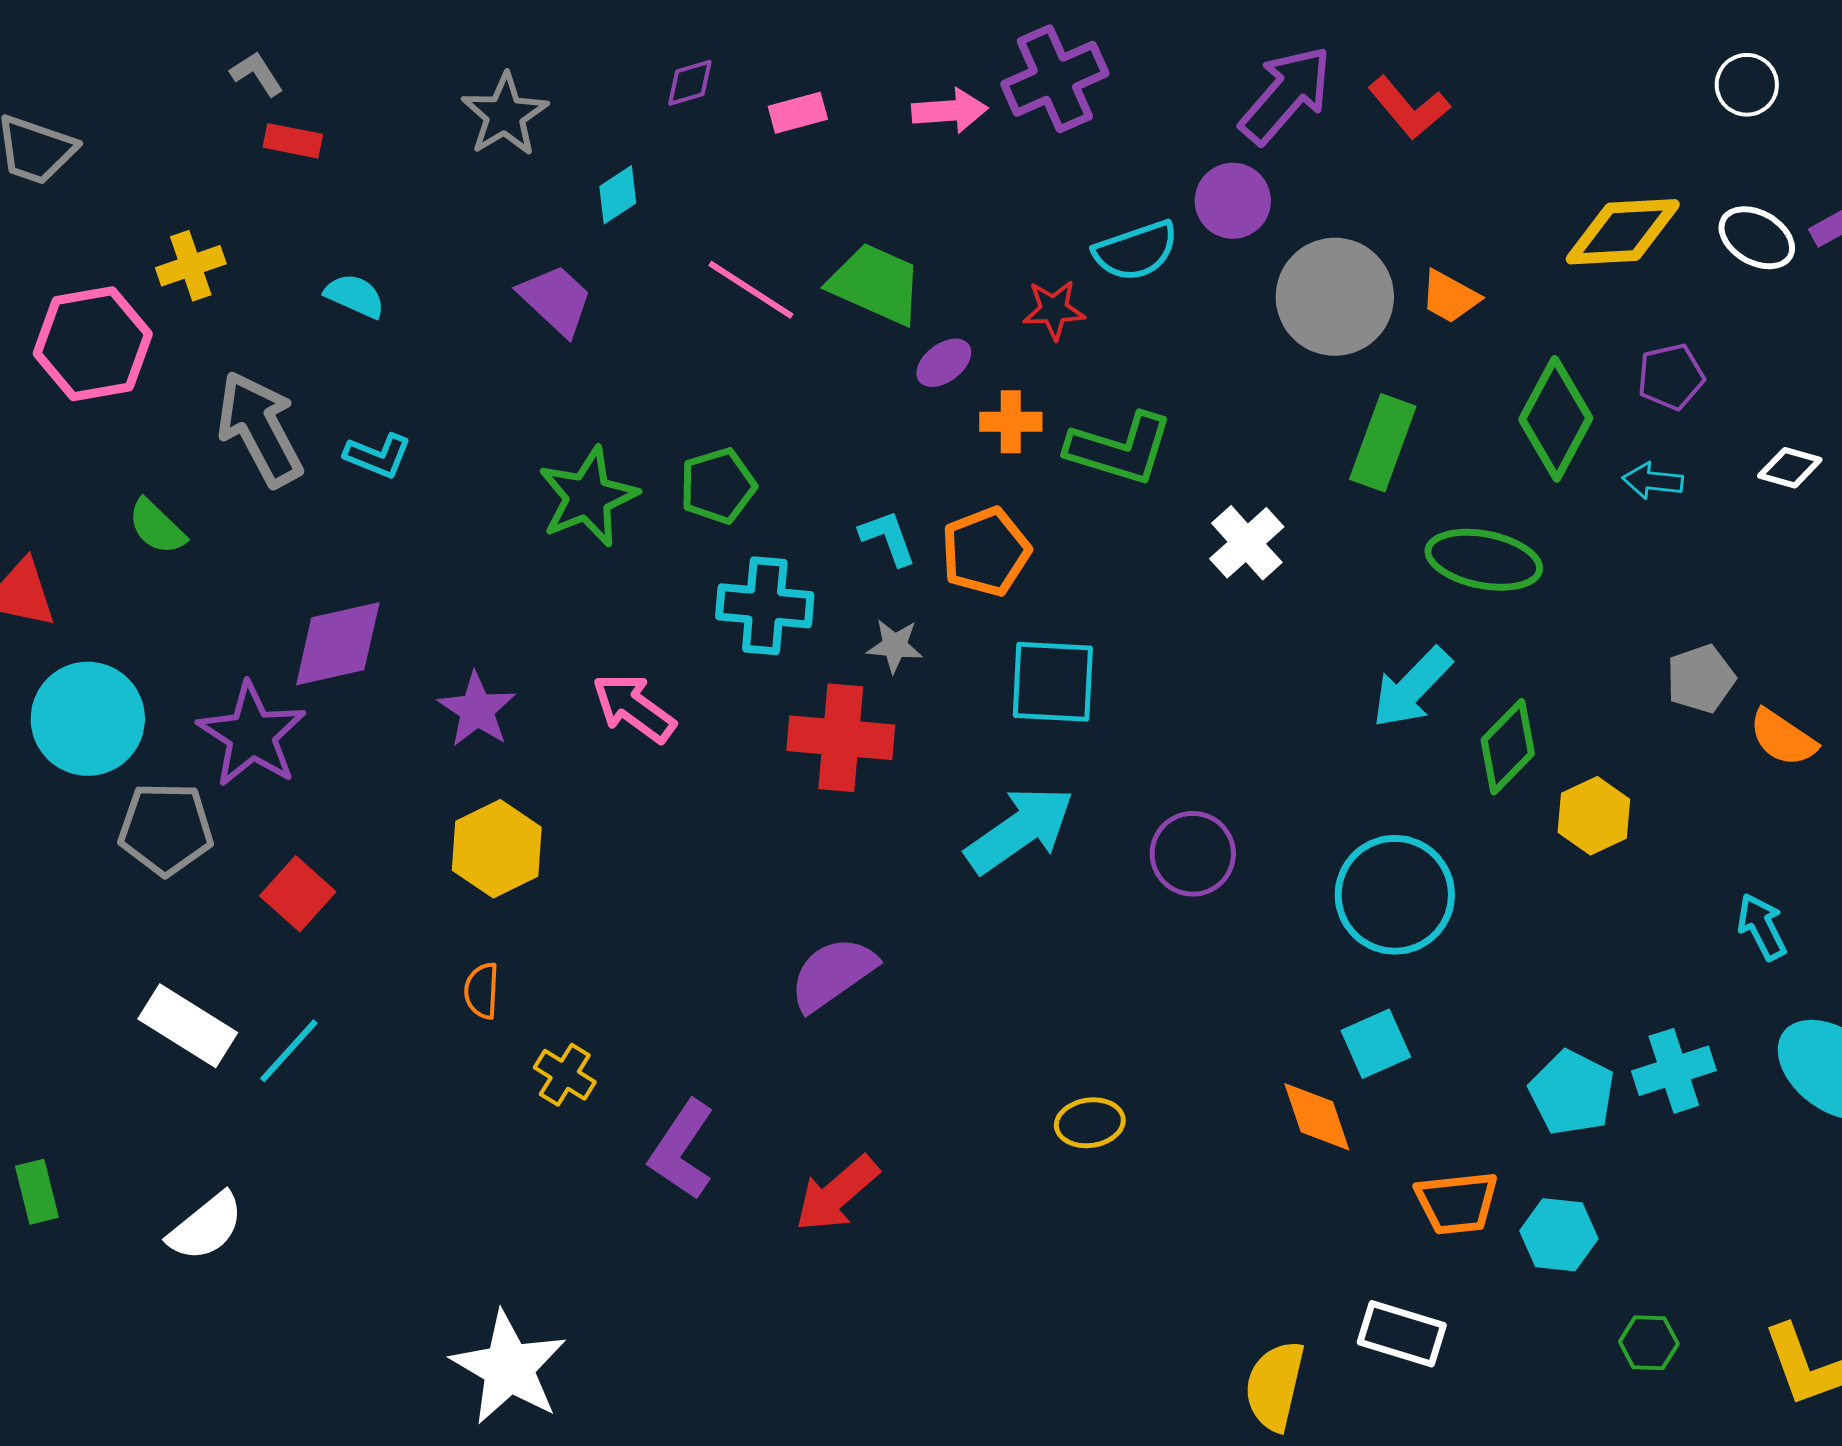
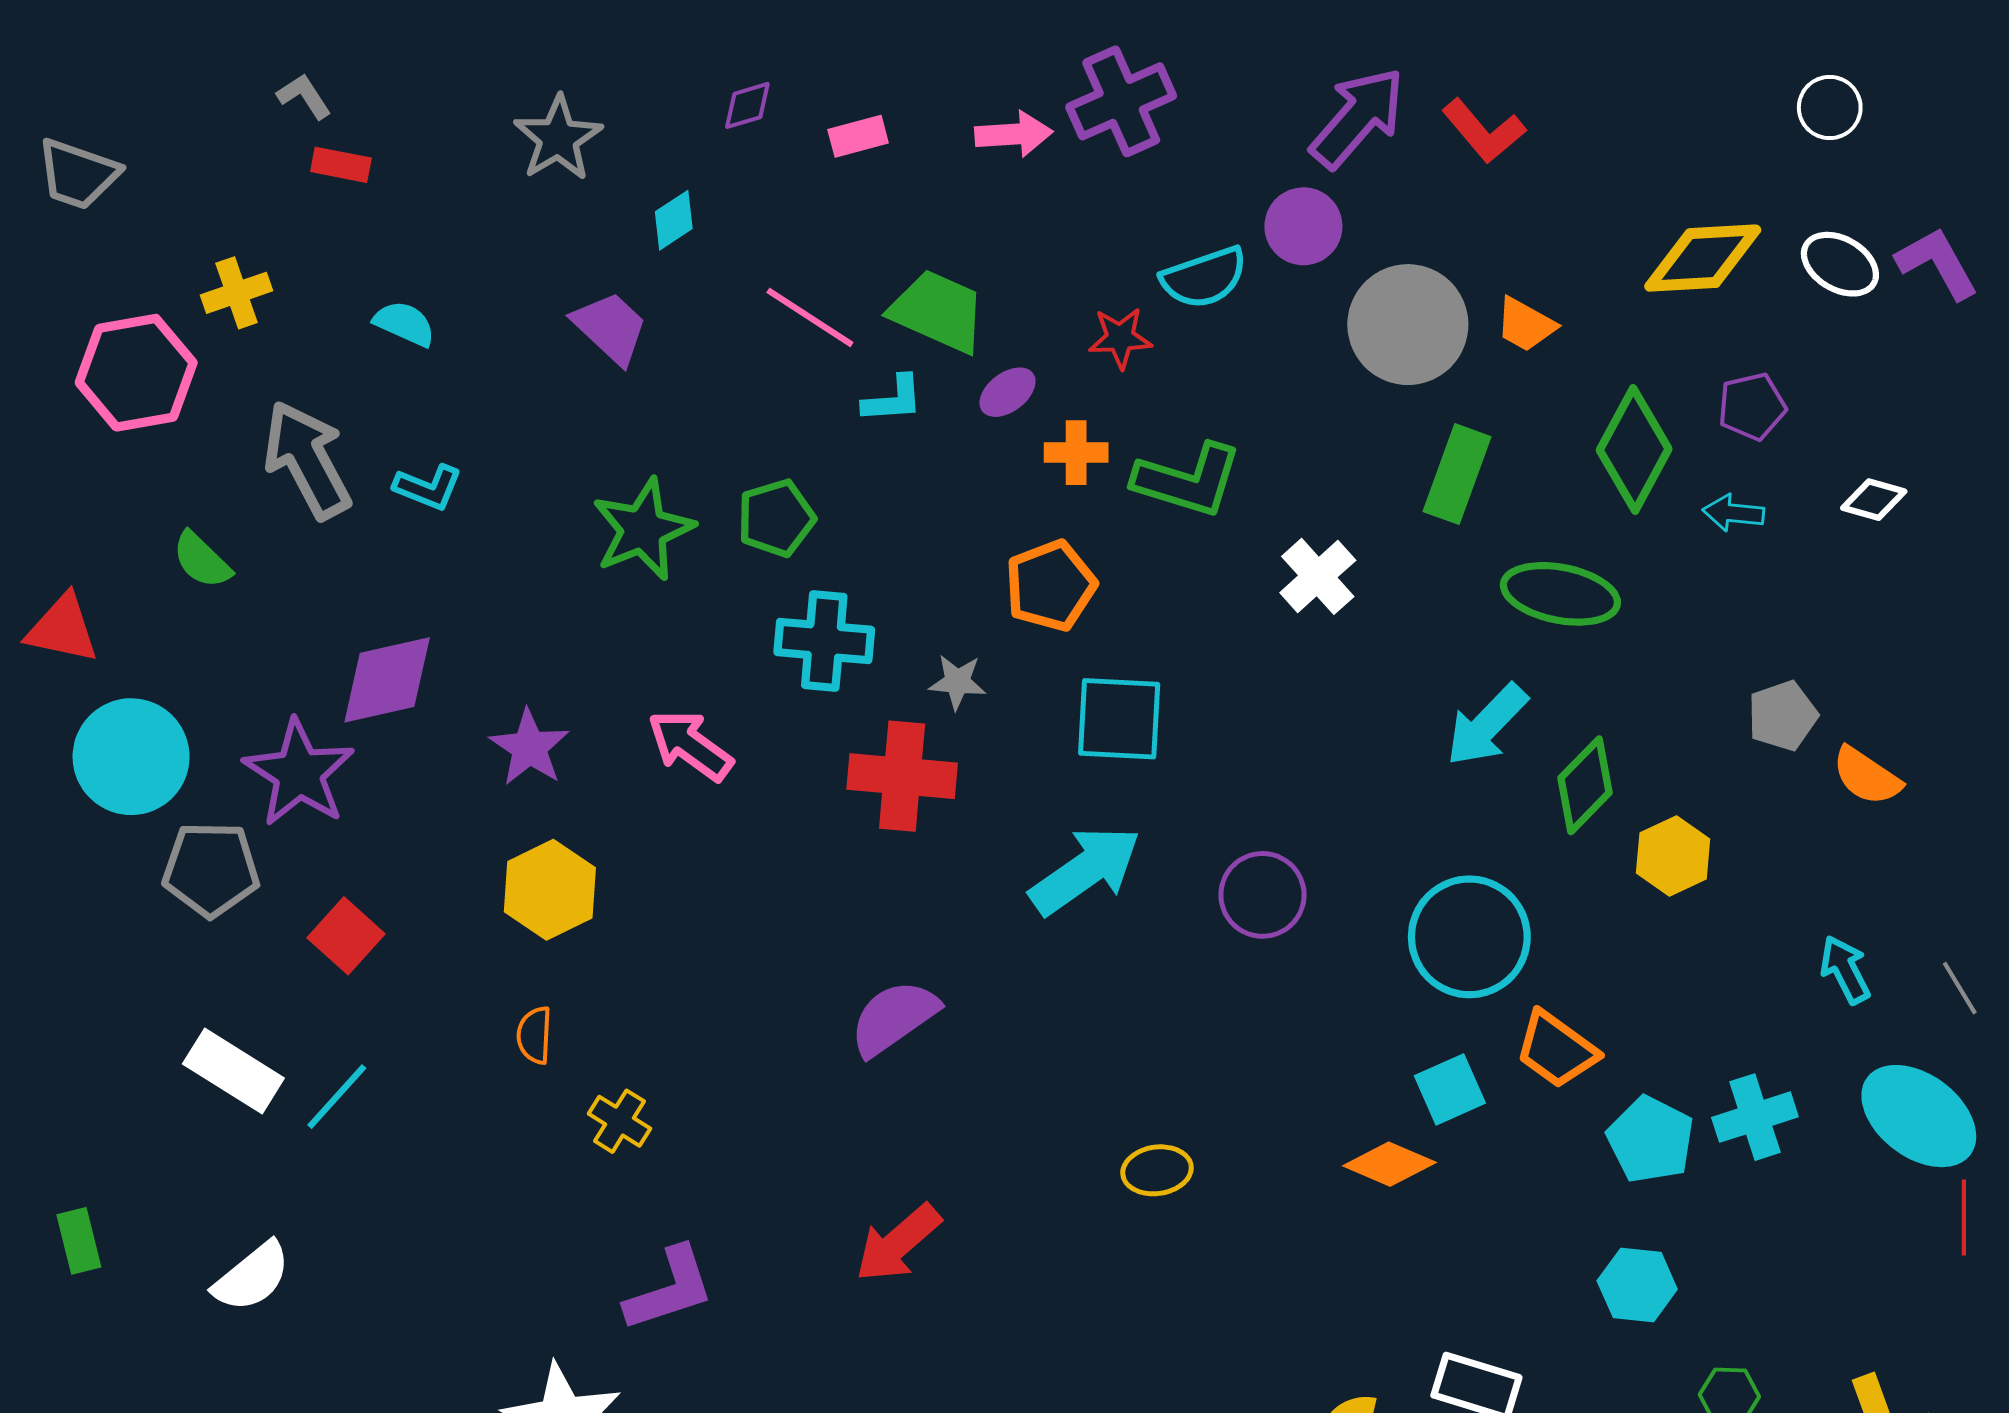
cyan L-shape: (888, 538) -> (893, 399), moved, turned 106
orange diamond: (1317, 1117) -> (1389, 1164), turned -48
purple L-shape: (682, 1150) -> (670, 1289), moved, turned -142
orange trapezoid: (1457, 1203) -> (1556, 1049), moved, turned 42

